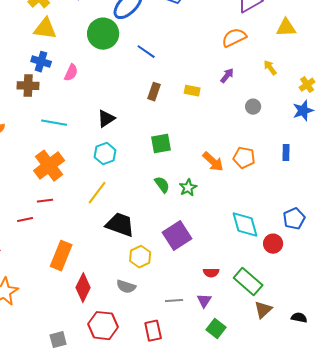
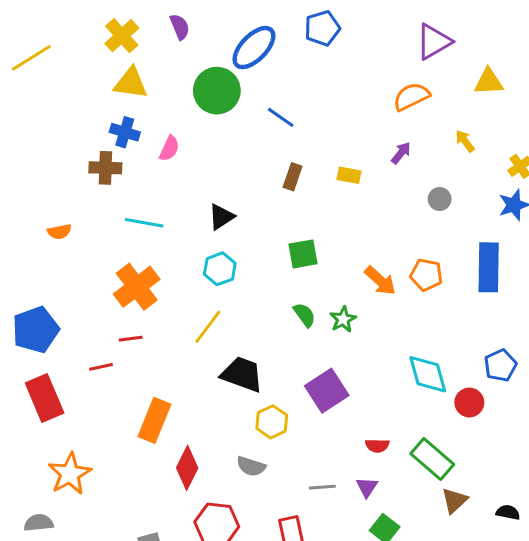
blue rectangle: (286, 153) -> (489, 267), size x2.0

